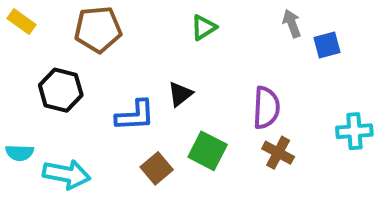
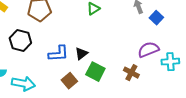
blue square: (327, 45) -> (156, 18), turned -32
black triangle: (180, 94) -> (81, 54), moved
purple semicircle: (266, 108) -> (148, 50), moved, turned -115

